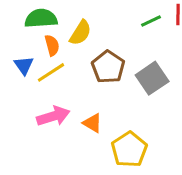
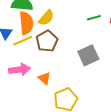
orange semicircle: (52, 45) -> (26, 23), size x1.6
brown pentagon: (108, 67) -> (47, 41), moved

